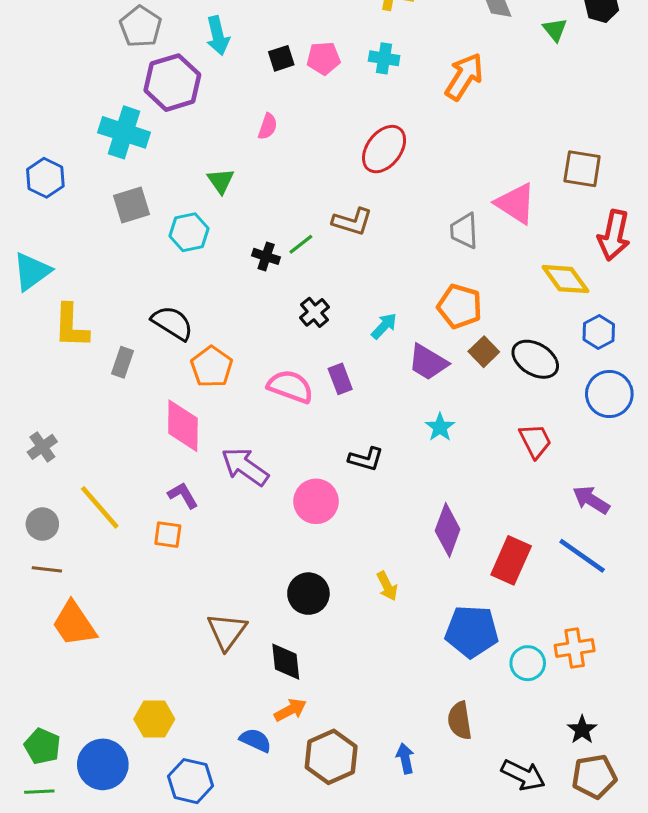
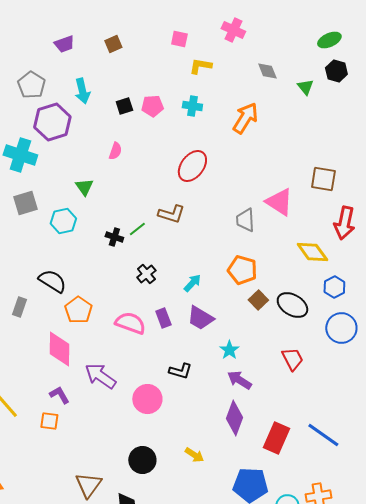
purple trapezoid: (428, 362) -> (200, 318), moved
purple arrow: (591, 500) -> (239, 380), moved
yellow arrow: (387, 586) -> (194, 455), turned -30

